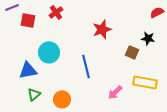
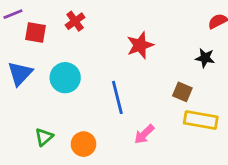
brown square: (132, 52) -> (182, 92), moved
blue triangle: (28, 70) -> (20, 73), moved, turned -36
pink arrow: (115, 92) -> (144, 134), moved

